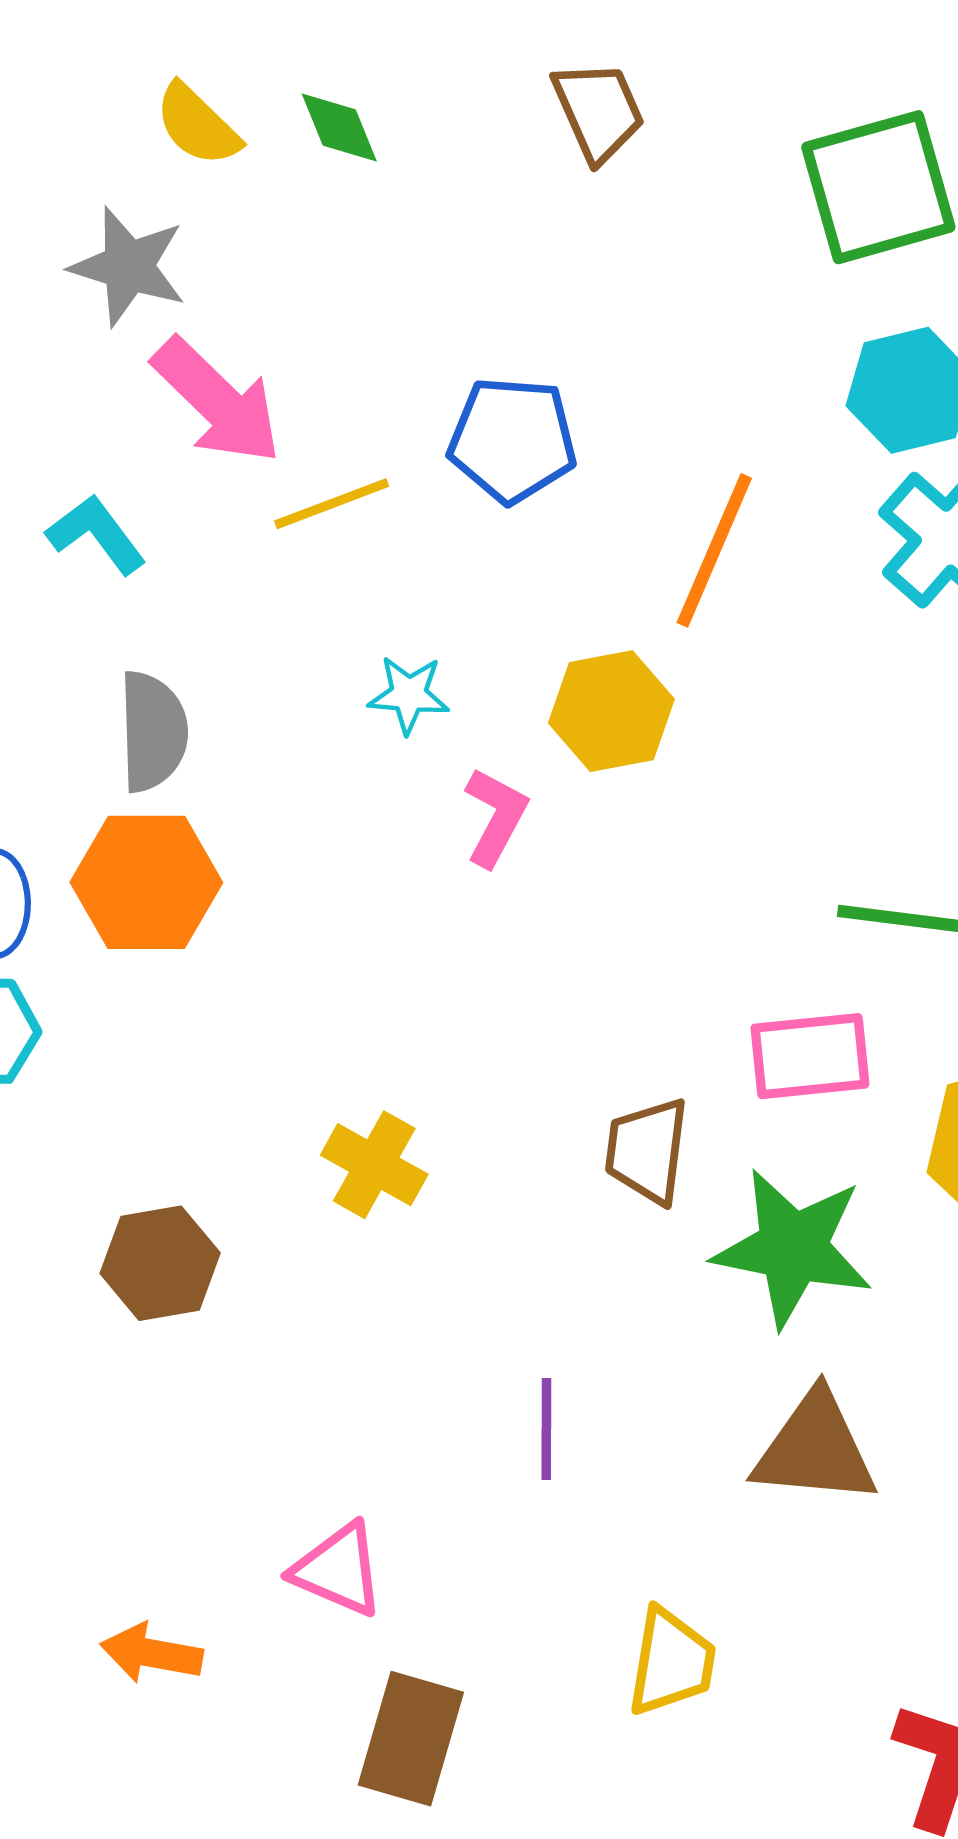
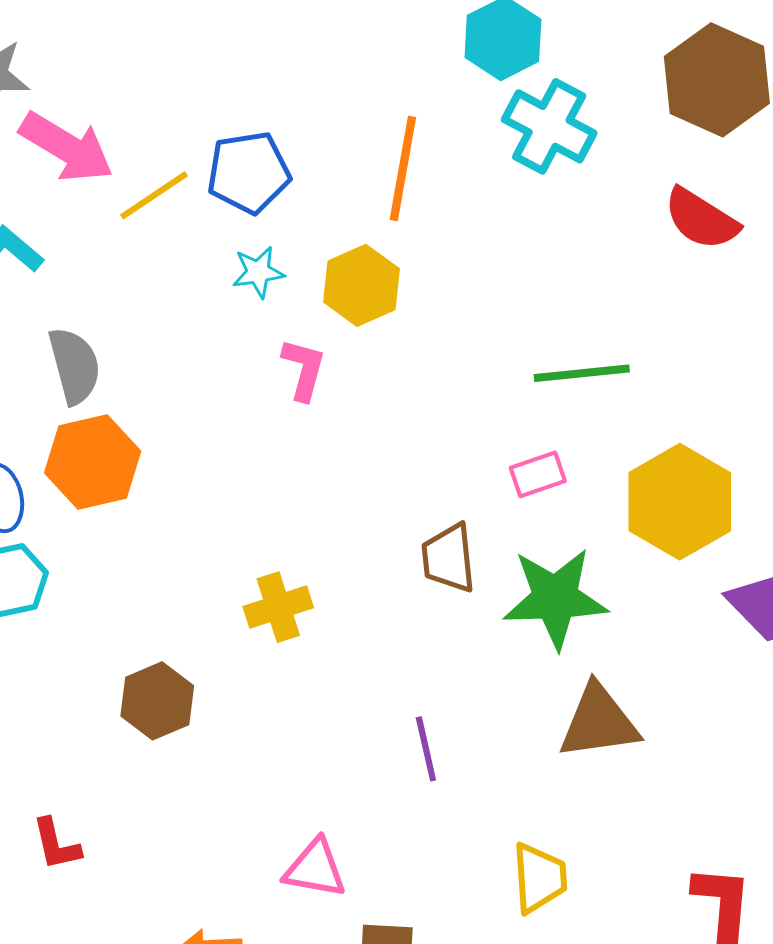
blue pentagon: (512, 440) -> (249, 172), moved
cyan star: (409, 695) -> (258, 272), moved
pink rectangle: (810, 1056) -> (538, 474), size x0.7
yellow cross: (374, 1165) -> (278, 607), turned -34

